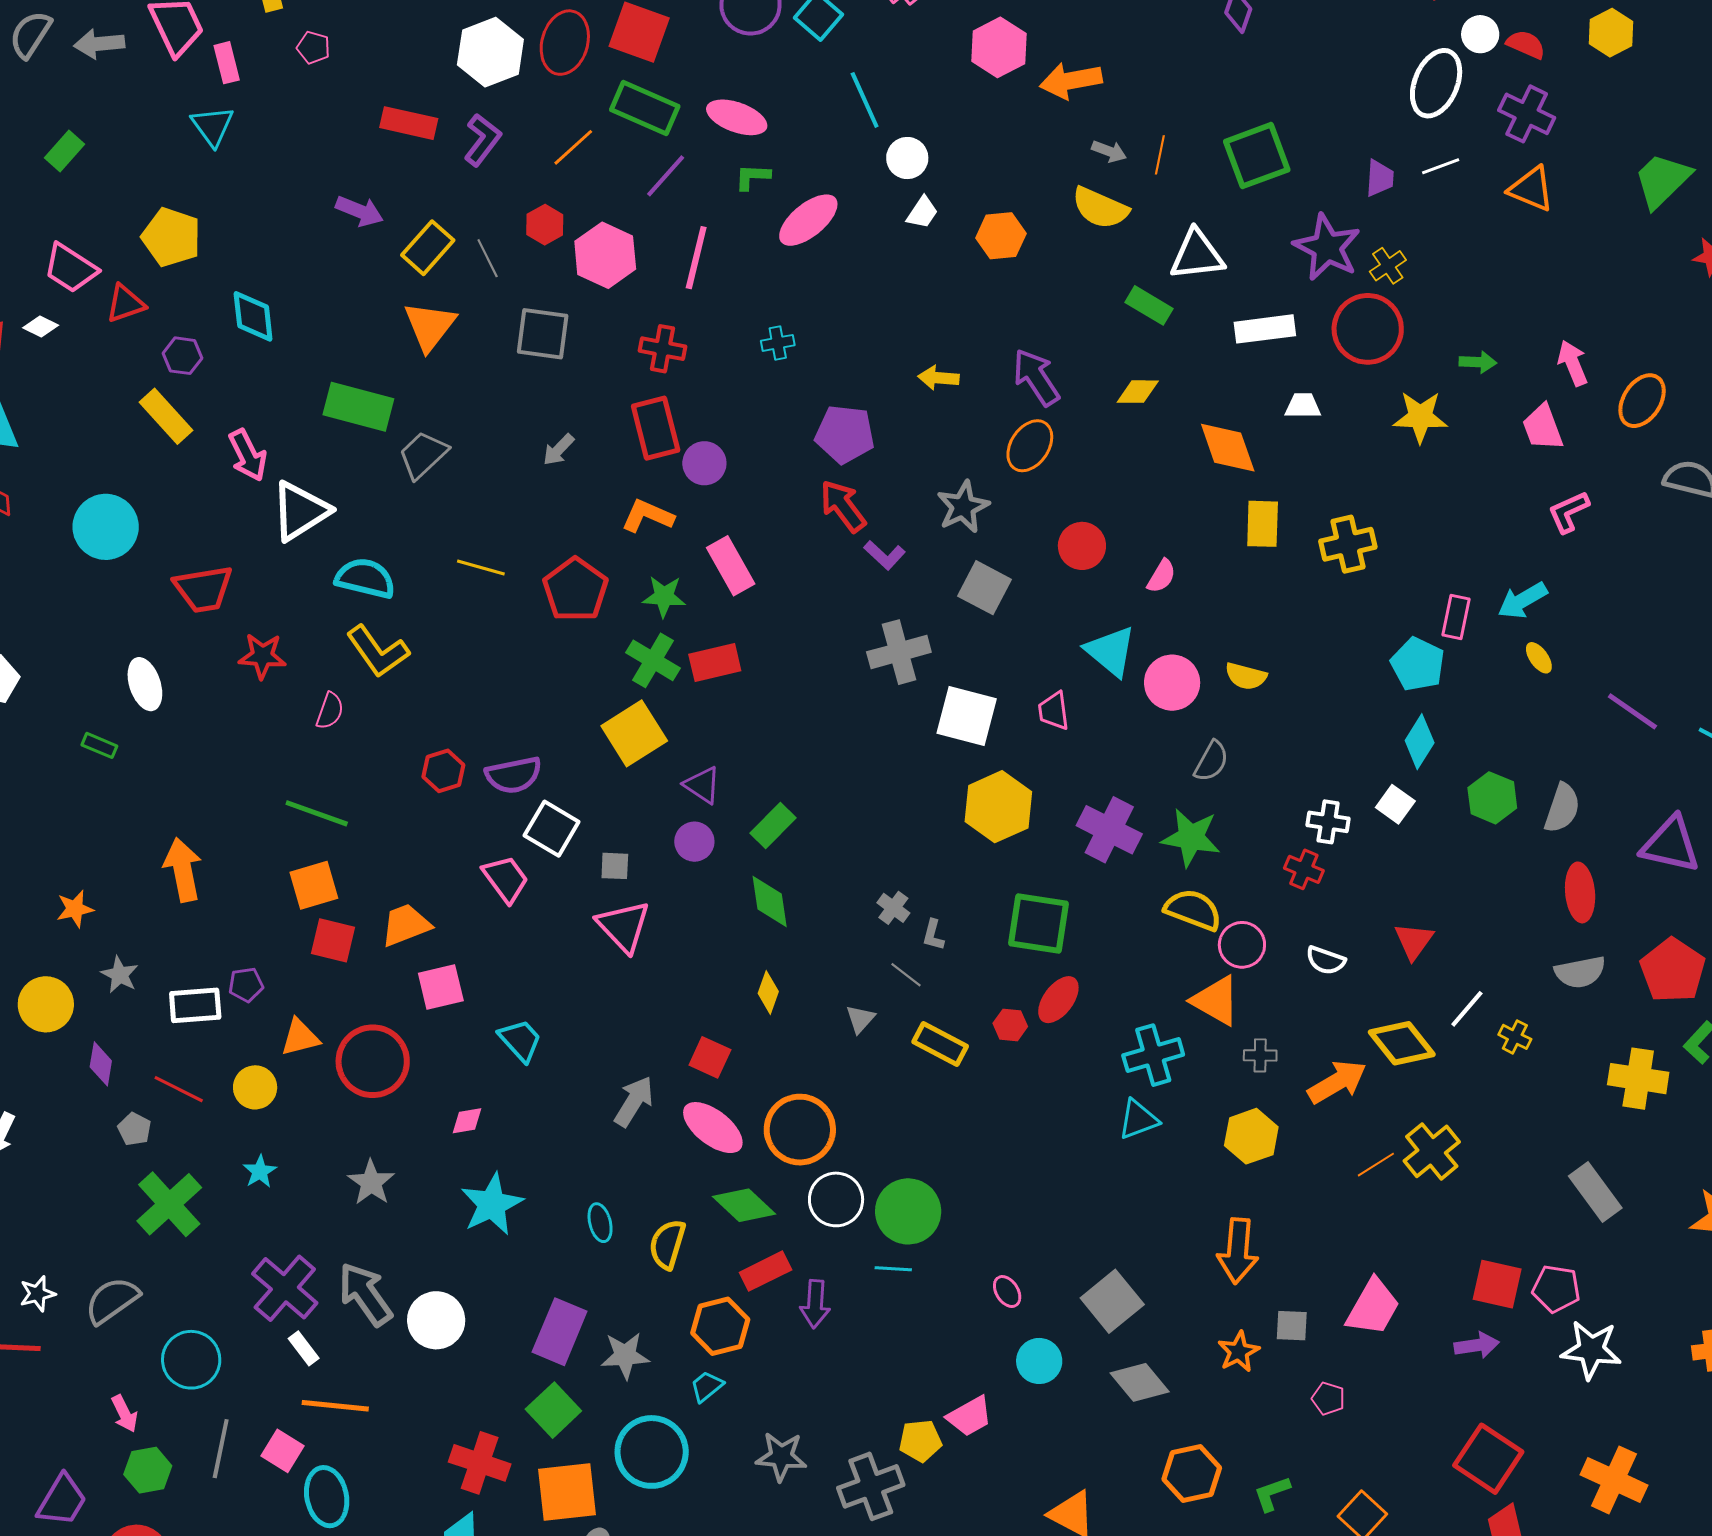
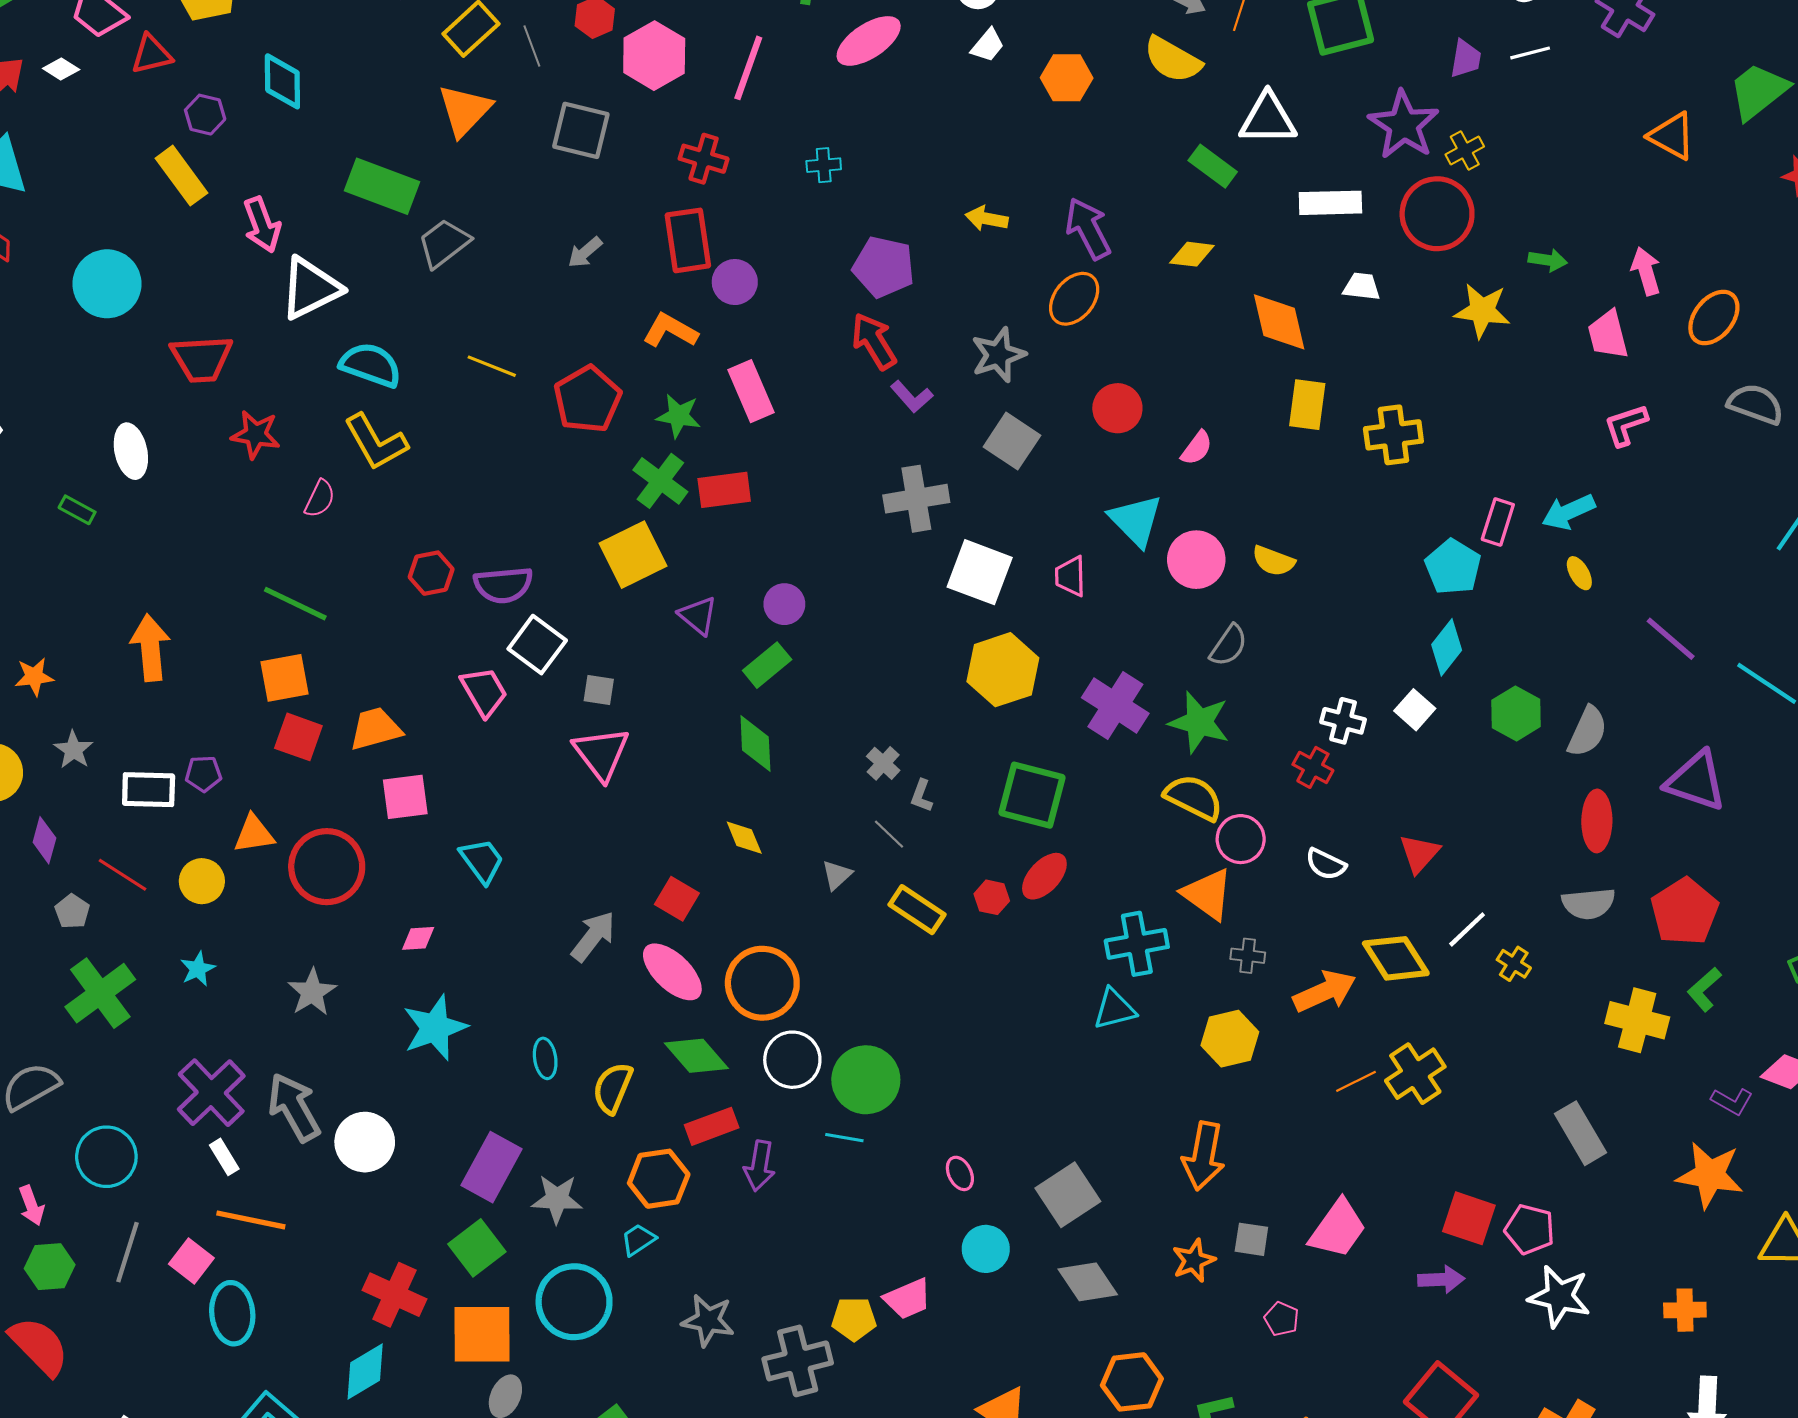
orange triangle: (1531, 189) -> (1672, 136), moved
purple circle: (694, 842) -> (784, 604), moved
yellow diamond: (768, 992) -> (744, 838), turned -48

